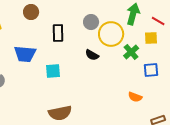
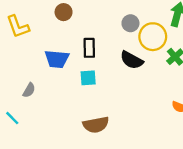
black rectangle: (58, 33) -> (89, 48), moved
black semicircle: (92, 55) -> (132, 60), size x1.5

